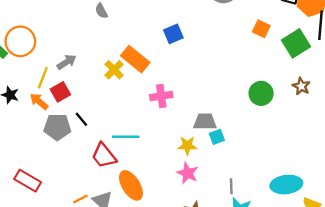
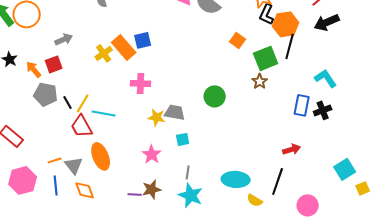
blue square: (173, 34) -> (143, 40), moved
yellow line: (43, 78) -> (83, 103), moved
brown star: (301, 86) -> (260, 81), moved
green circle: (261, 93) -> (215, 96), moved
black line: (81, 119) -> (68, 102), moved
cyan square: (217, 137) -> (183, 139), moved
yellow star: (187, 146) -> (157, 117), moved

